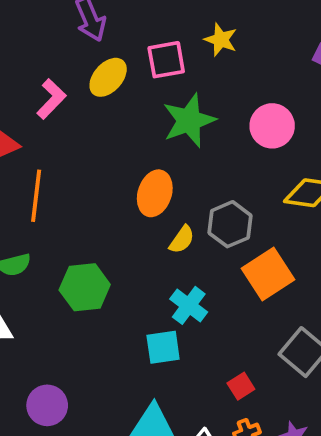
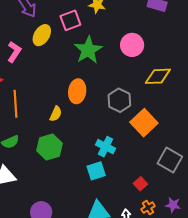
yellow semicircle: (182, 240) -> (56, 114), moved

